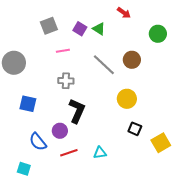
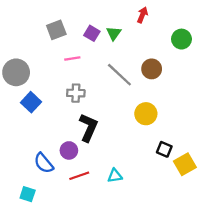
red arrow: (124, 13) -> (142, 15), turned -104
green triangle: (99, 29) -> (114, 33), turned 32
blue square: (28, 104) -> (31, 102), moved, turned 30
black square: (135, 129) -> (164, 149), moved

